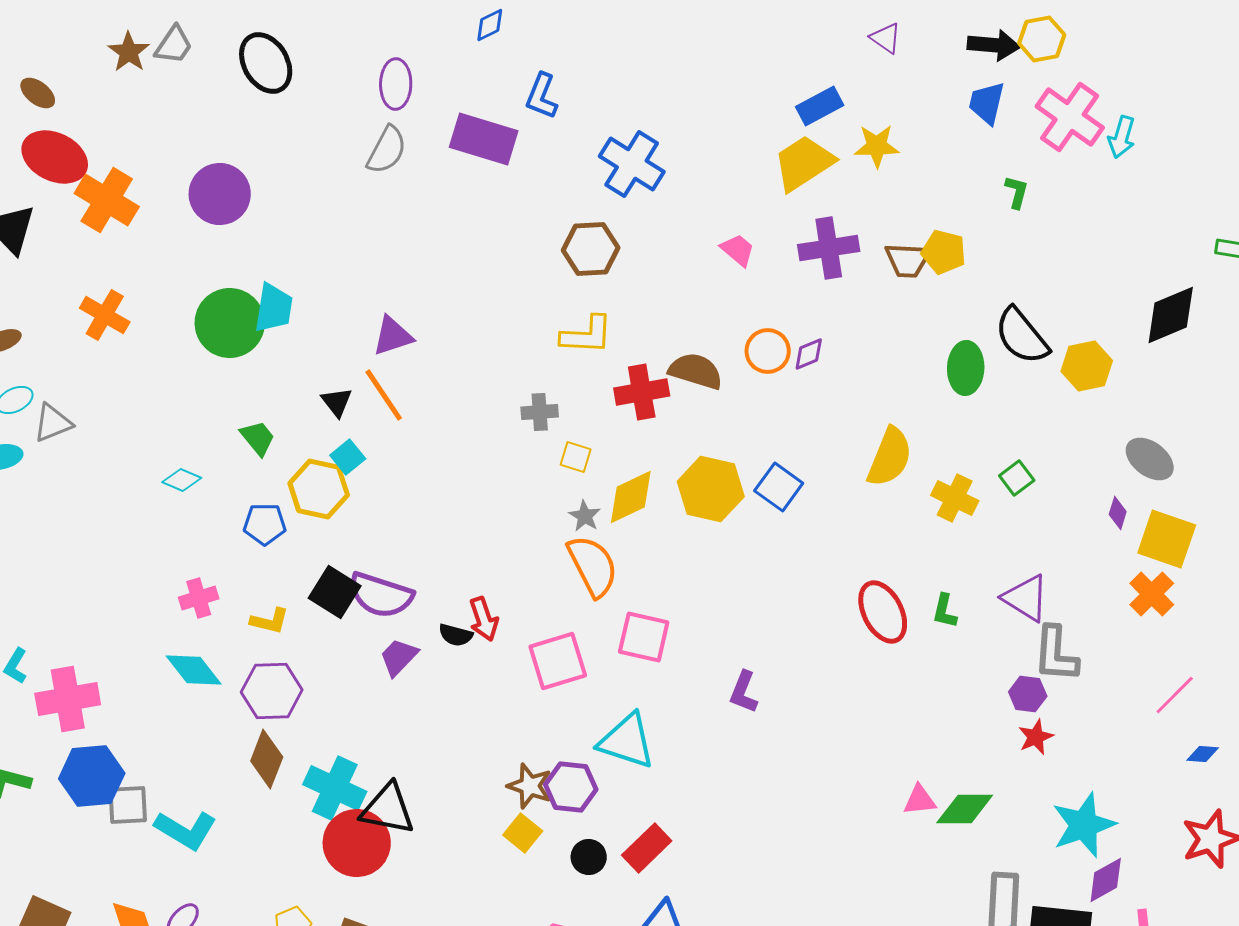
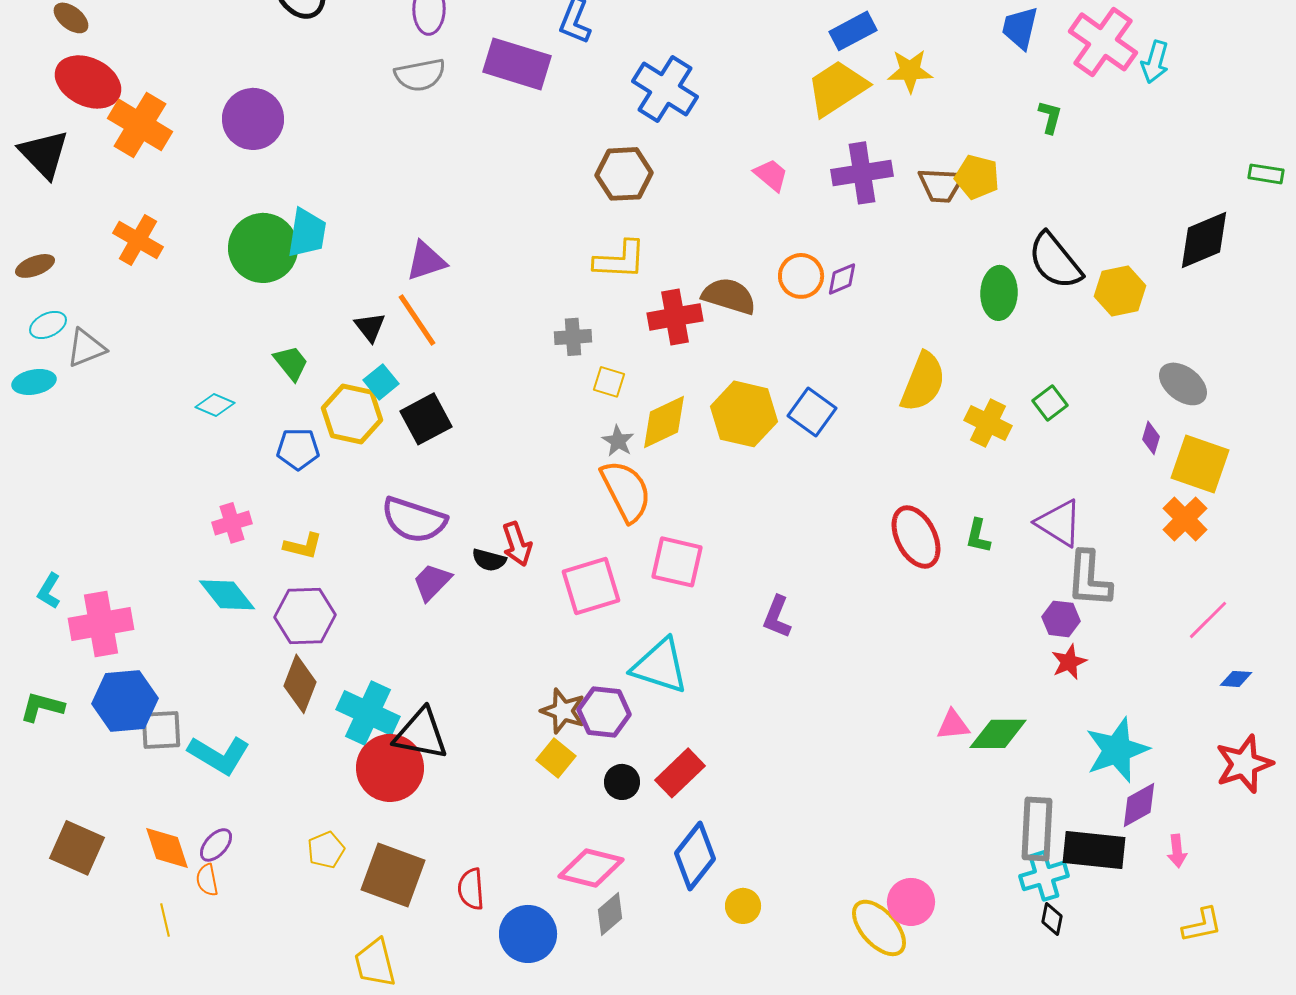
gray semicircle: (387, 150) -> (420, 75), turned 51
black square: (335, 592) -> (426, 419), moved, turned 30

